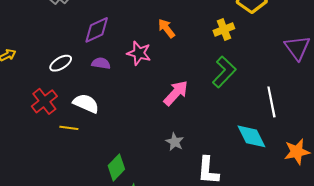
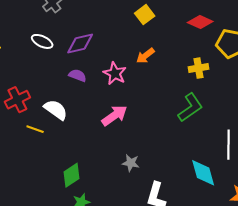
orange arrow: (167, 28) -> (145, 56), turned -102
white ellipse: (61, 63) -> (42, 41), moved, turned 45
pink arrow: (176, 93) -> (114, 115), moved
gray star: (175, 142) -> (131, 163), turned -30

